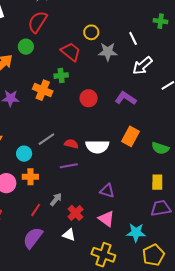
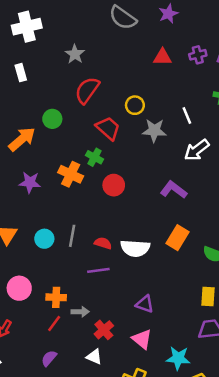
red semicircle: (38, 22) -> (87, 90), moved
green cross: (61, 76) -> (95, 157), turned 32
red circle: (89, 98) -> (114, 185), moved
gray line: (46, 139) -> (72, 236), turned -48
cyan circle: (24, 154) -> (44, 239), moved
orange cross: (30, 177) -> (56, 297), moved
gray arrow: (56, 199) -> (80, 312), turned 48
purple semicircle: (33, 238) -> (49, 358), size x0.6

